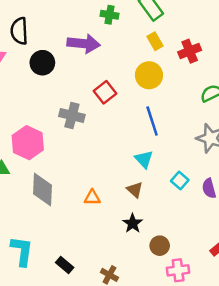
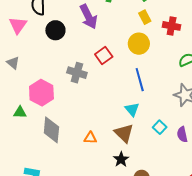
purple arrow: (84, 44) -> (88, 17), turned 55
red cross: (190, 51) -> (172, 26), turned 30
brown triangle: (135, 190) -> (124, 133), size x1.5

